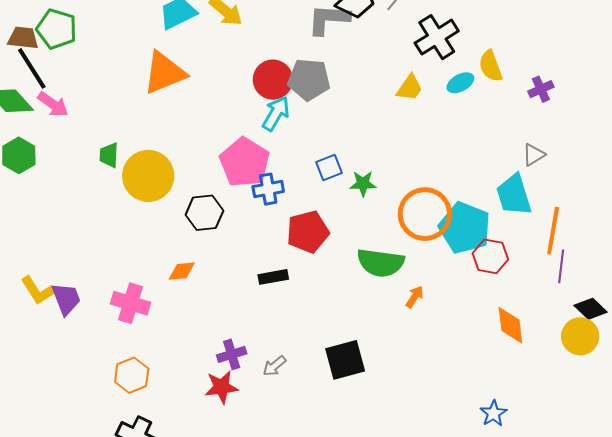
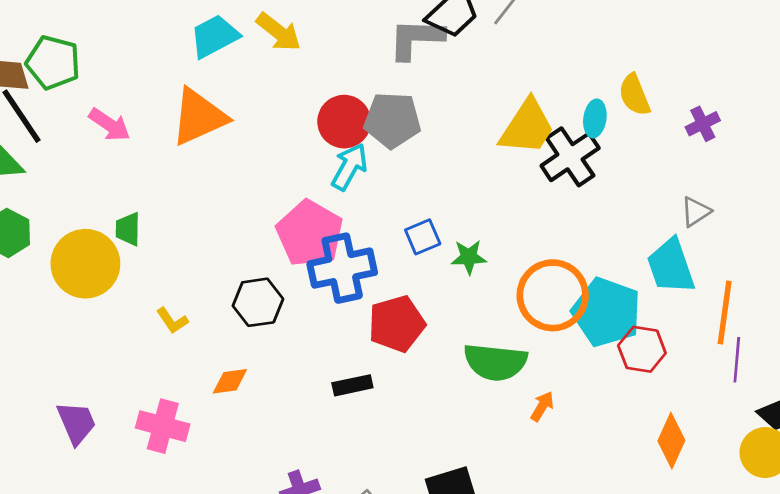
black cross: (437, 37) -> (570, 157), moved
cyan ellipse: (460, 83) -> (595, 118), turned -52
yellow trapezoid: (410, 88) -> (527, 127), size x1.6
pink arrow: (53, 104) -> (109, 125), moved
yellow circle: (148, 176) -> (85, 264), moved
blue cross: (268, 189) -> (342, 268), size x1.6
yellow L-shape: (38, 290) -> (172, 321), moved, size x0.7
orange diamond: (510, 325) -> (671, 441), turned 33

